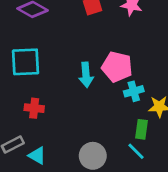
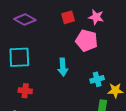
pink pentagon: (117, 67) -> (87, 41), moved

